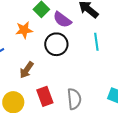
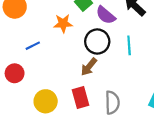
cyan line: (96, 42) -> (129, 45), moved
brown arrow: (26, 70) -> (89, 67), moved

